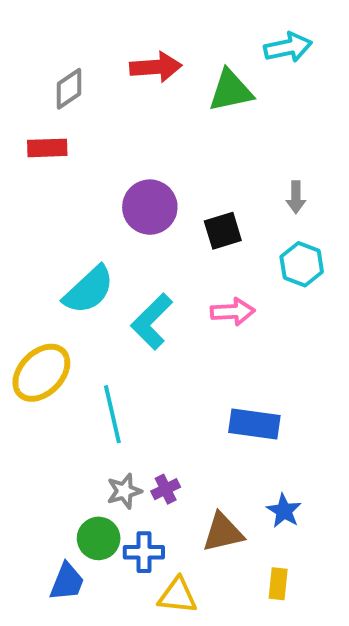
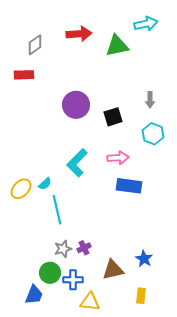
cyan semicircle: (89, 290) -> (45, 184), moved, size x0.5
yellow ellipse: (41, 373) -> (21, 189), size x0.7
blue rectangle: (254, 424) -> (129, 186), moved

